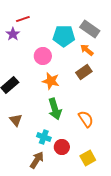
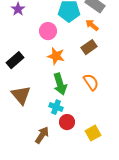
orange semicircle: (86, 119) -> (91, 82), moved
brown triangle: (16, 120) -> (21, 95), size x1.5
cyan cross: (44, 137) -> (56, 107), moved

